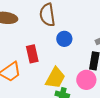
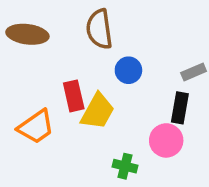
yellow trapezoid: (55, 78) -> (98, 111), moved

